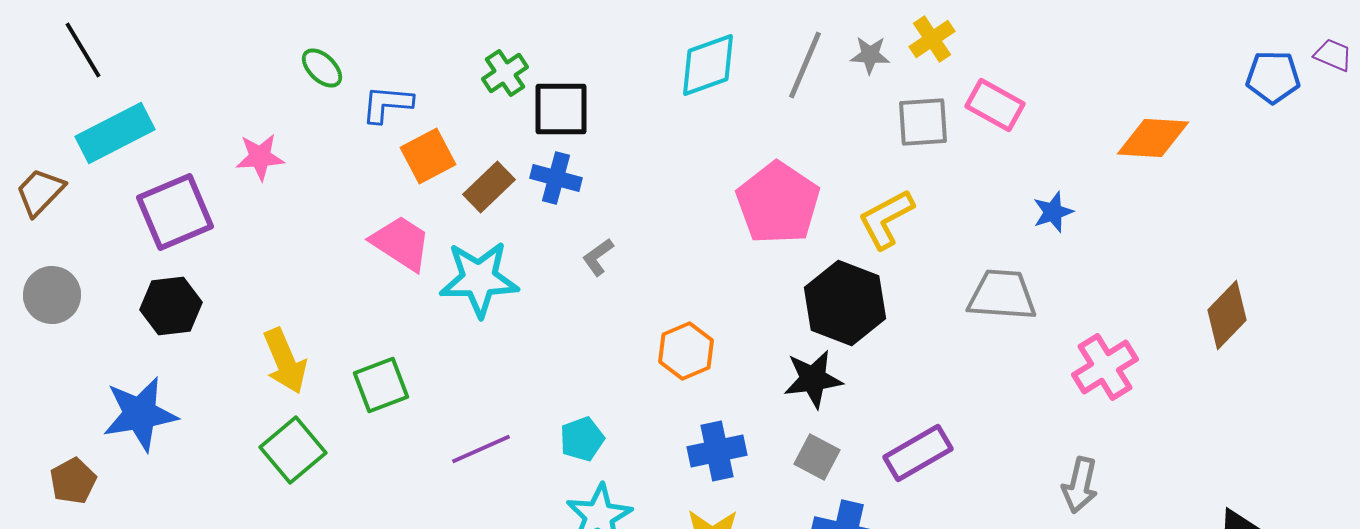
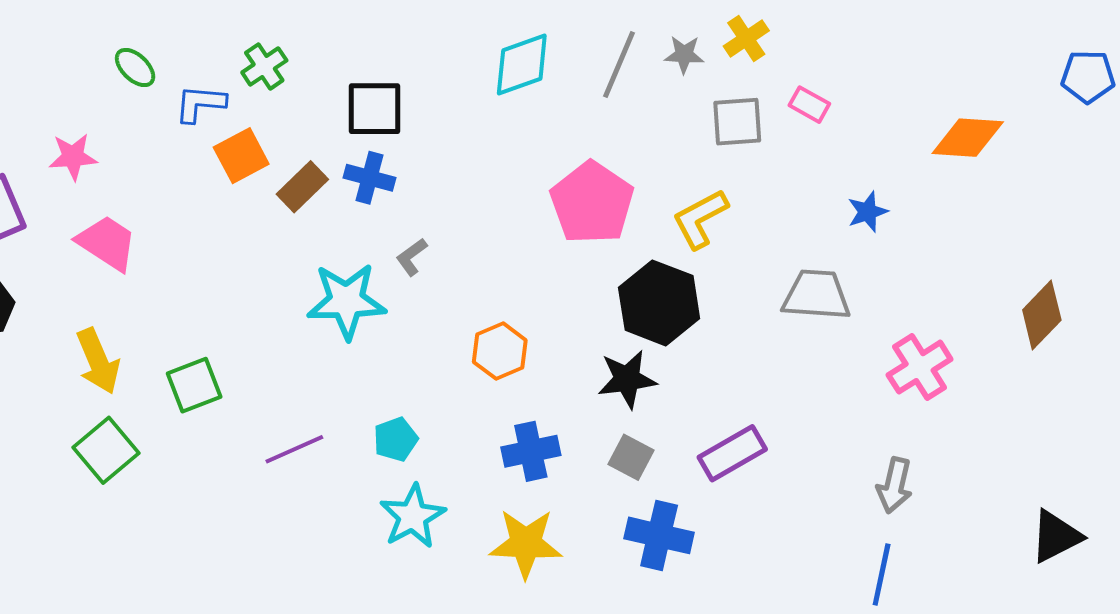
green cross: (505, 73) -> (264, 67), moved
pink rectangle: (995, 105) -> (809, 105), size x0.7
pink trapezoid: (401, 243) -> (107, 243), moved
cyan star: (479, 279) -> (346, 301), moved

